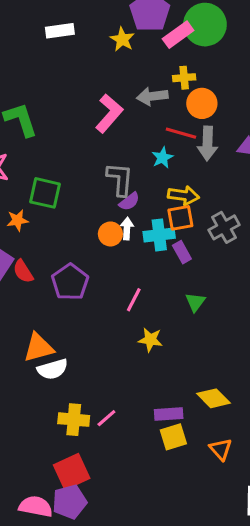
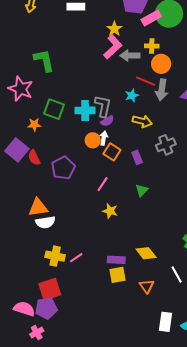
yellow star: (122, 39) -> (114, 29), moved
pink L-shape: (109, 113) -> (113, 47), moved
orange square: (180, 218) -> (112, 152), moved, turned 36
cyan cross: (159, 235) -> (85, 110), moved

